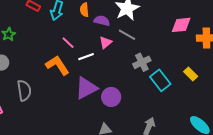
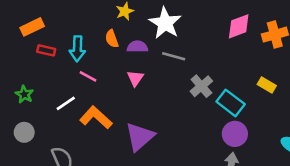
pink triangle: (106, 42) -> (135, 78), moved
pink line: (68, 43) -> (88, 76), moved
white line: (86, 57) -> (66, 103), moved
purple circle: (111, 97) -> (235, 134), moved

